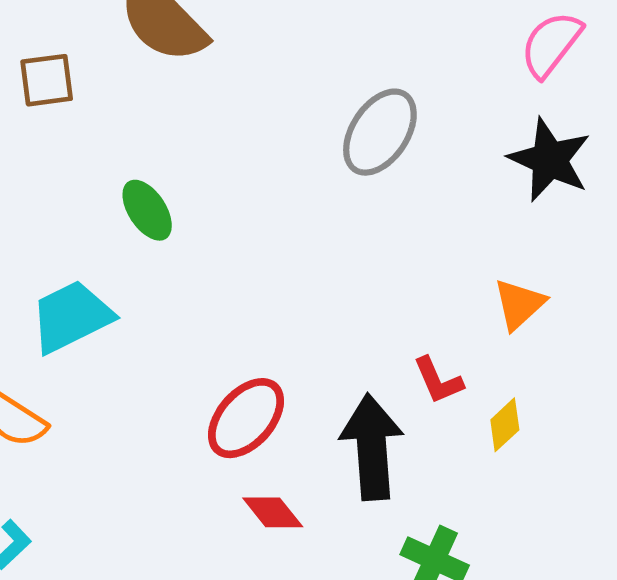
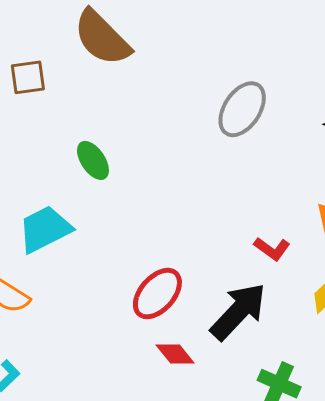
red L-shape: (438, 380) -> (272, 249), moved, turned -30
black arrow: (372, 447) -> (238, 311), turned 48

